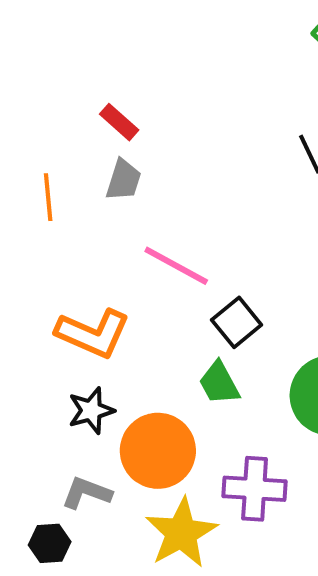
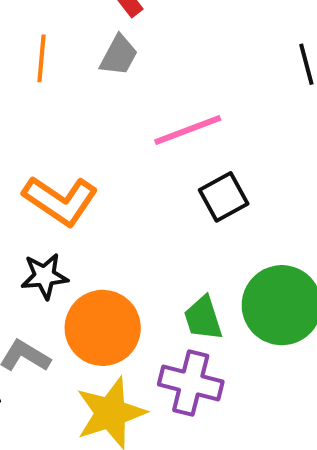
pink line: (176, 266) -> (188, 130), moved, turned -60
black square: (237, 322) -> (224, 197), moved
green trapezoid: (219, 383) -> (203, 318), moved

